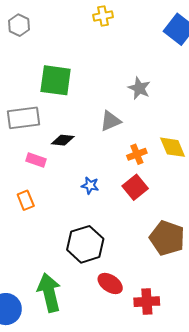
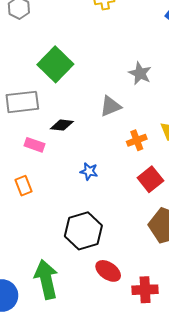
green square: (56, 80) -> (55, 64), turned 36
red square: (135, 187) -> (150, 179), moved

